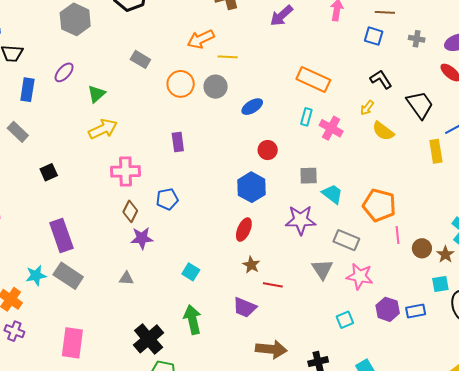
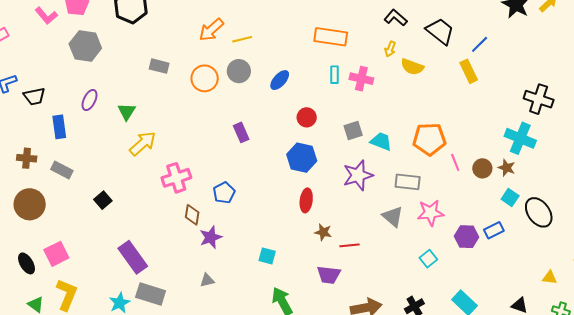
purple rectangle: (178, 142) -> (241, 132), moved
cyan square: (440, 284) -> (510, 198), turned -30

